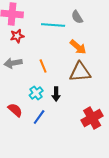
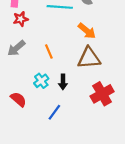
gray arrow: (13, 63) -> (16, 48), turned -30
blue line: (39, 117) -> (54, 112), moved
red cross: (92, 118) -> (102, 94), moved

